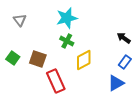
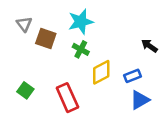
green square: (13, 58) -> (25, 90), moved
brown square: (38, 59) -> (46, 39), moved
blue rectangle: (125, 62) -> (133, 76), moved, turned 32

